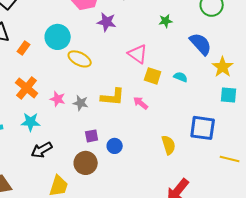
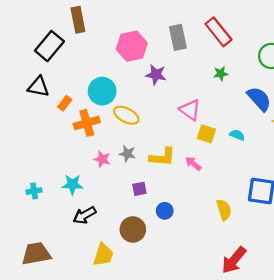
orange cross: (27, 88) -> (87, 123), moved, turned 35
gray star: (81, 103) -> (127, 154), moved
purple square: (92, 136) -> (139, 189), moved

